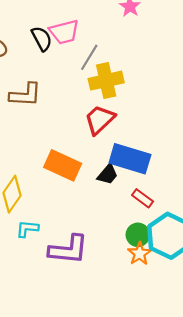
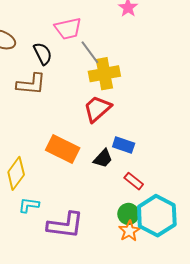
black semicircle: (42, 39) -> (43, 54), moved
gray line: (89, 57) -> (90, 52), turned -70
blue rectangle: (130, 159) -> (124, 145), size x0.6

